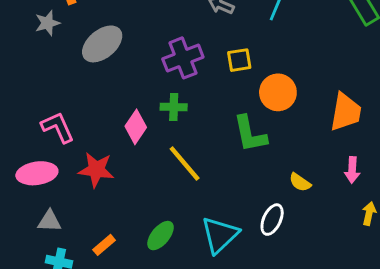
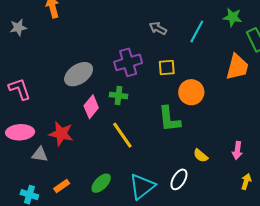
gray star: (47, 23) -> (18, 27), moved
gray ellipse: (102, 44) -> (79, 74), moved
orange trapezoid: (346, 112) -> (237, 67), moved
pink L-shape: (58, 127) -> (20, 89), moved
gray triangle: (49, 221) -> (40, 154), moved

